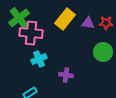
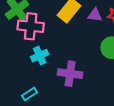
purple cross: (66, 75) -> (70, 74), size x1.5

